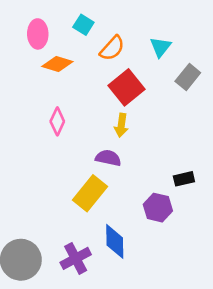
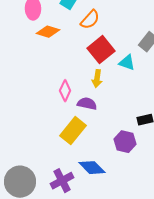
cyan triangle: (160, 47) -> (127, 63), moved, turned -48
pink diamond: (57, 121) -> (65, 91), moved
blue diamond: (115, 241) -> (92, 168), turned -44

